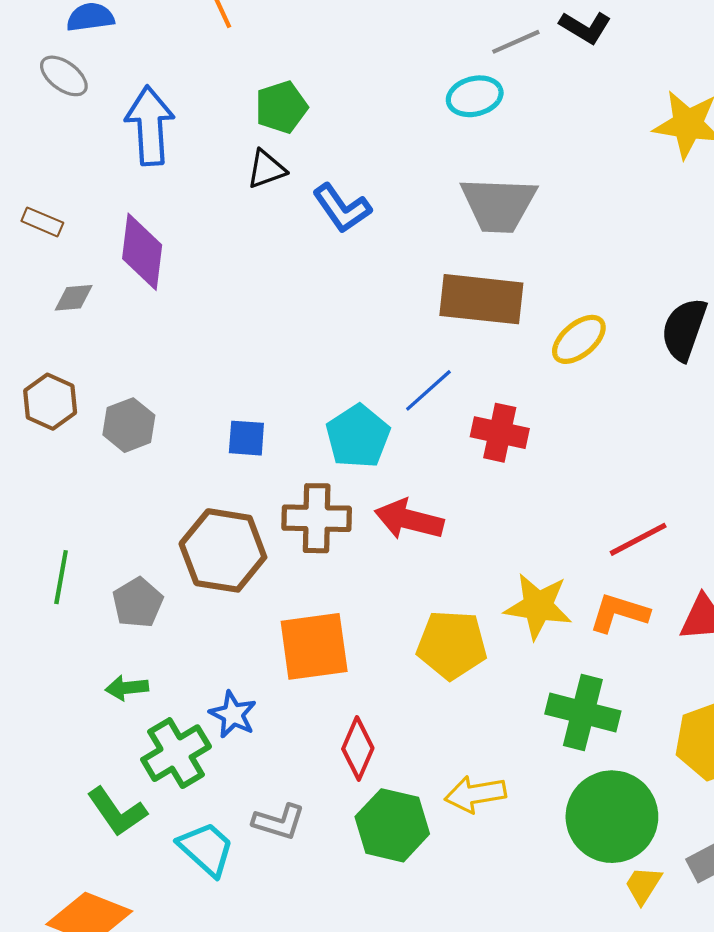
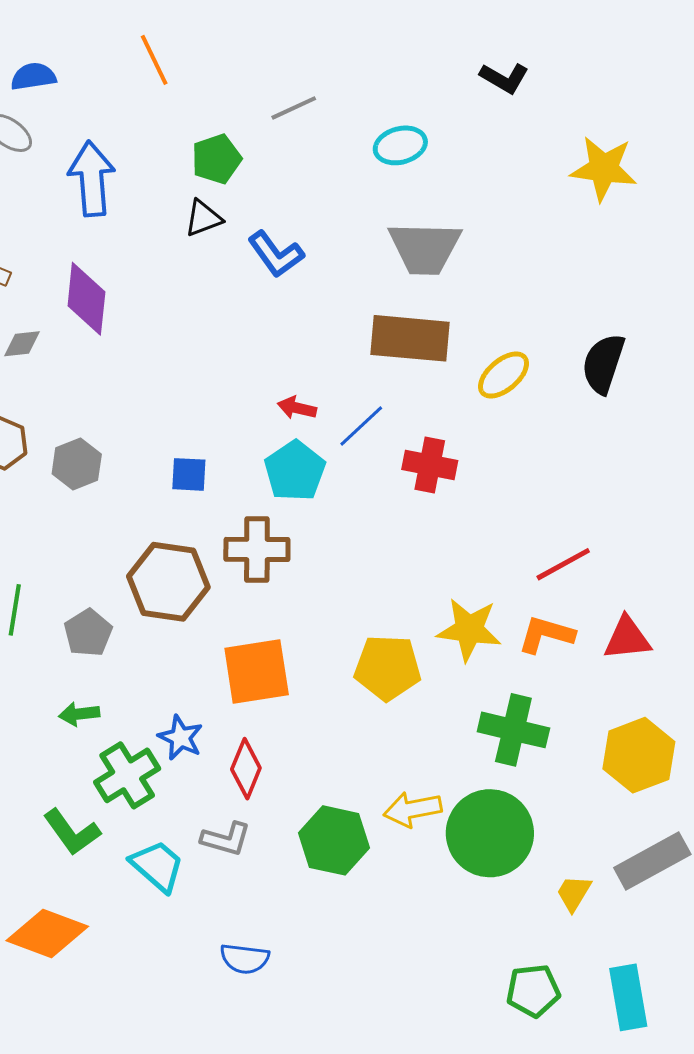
gray line: (516, 42) -> (294, 108), moved
red arrow: (409, 520) -> (297, 408), moved, size x0.6
red diamond: (358, 748) -> (246, 769), moved
green circle: (612, 817) -> (490, 833), moved

